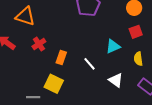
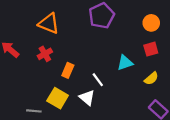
orange triangle: (25, 16) -> (49, 24), moved
yellow semicircle: (138, 59) -> (151, 78), turned -128
white triangle: (116, 80) -> (87, 98), moved

